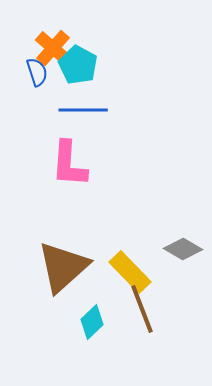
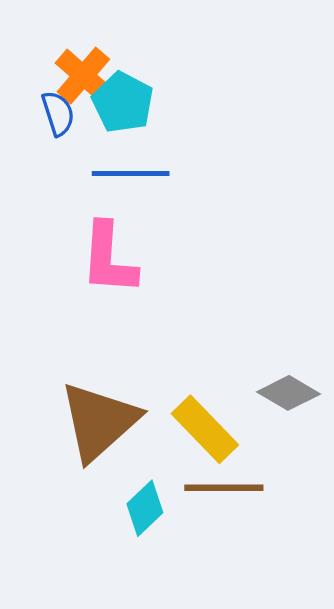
brown line: (142, 309) -> (224, 488), turned -69

